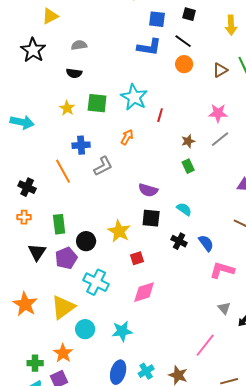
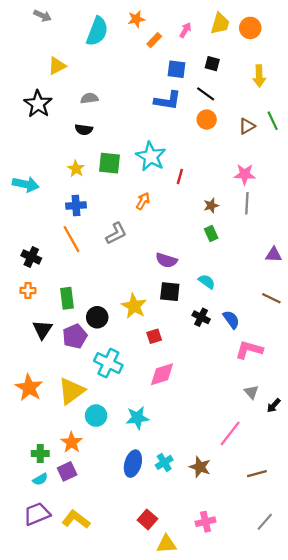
gray line: (220, 139) -> (247, 203), turned -48
blue cross: (81, 145) -> (76, 206), moved

